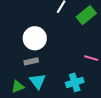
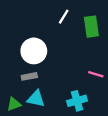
green rectangle: (86, 15) -> (91, 27), turned -60
cyan triangle: (38, 81) -> (36, 99), turned -42

